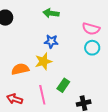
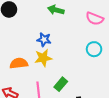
pink semicircle: (91, 29) -> (95, 19), moved
blue star: (51, 41) -> (44, 40), moved

